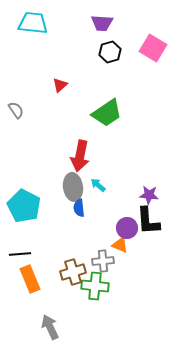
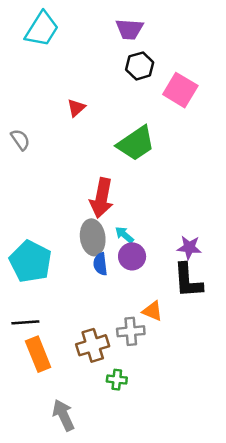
cyan trapezoid: (33, 23) -> (42, 29), turned 116
pink square: (153, 48) -> (180, 90), moved
purple circle: (127, 228) -> (132, 256), moved
green cross: (95, 286) -> (117, 380), moved, size x0.6

